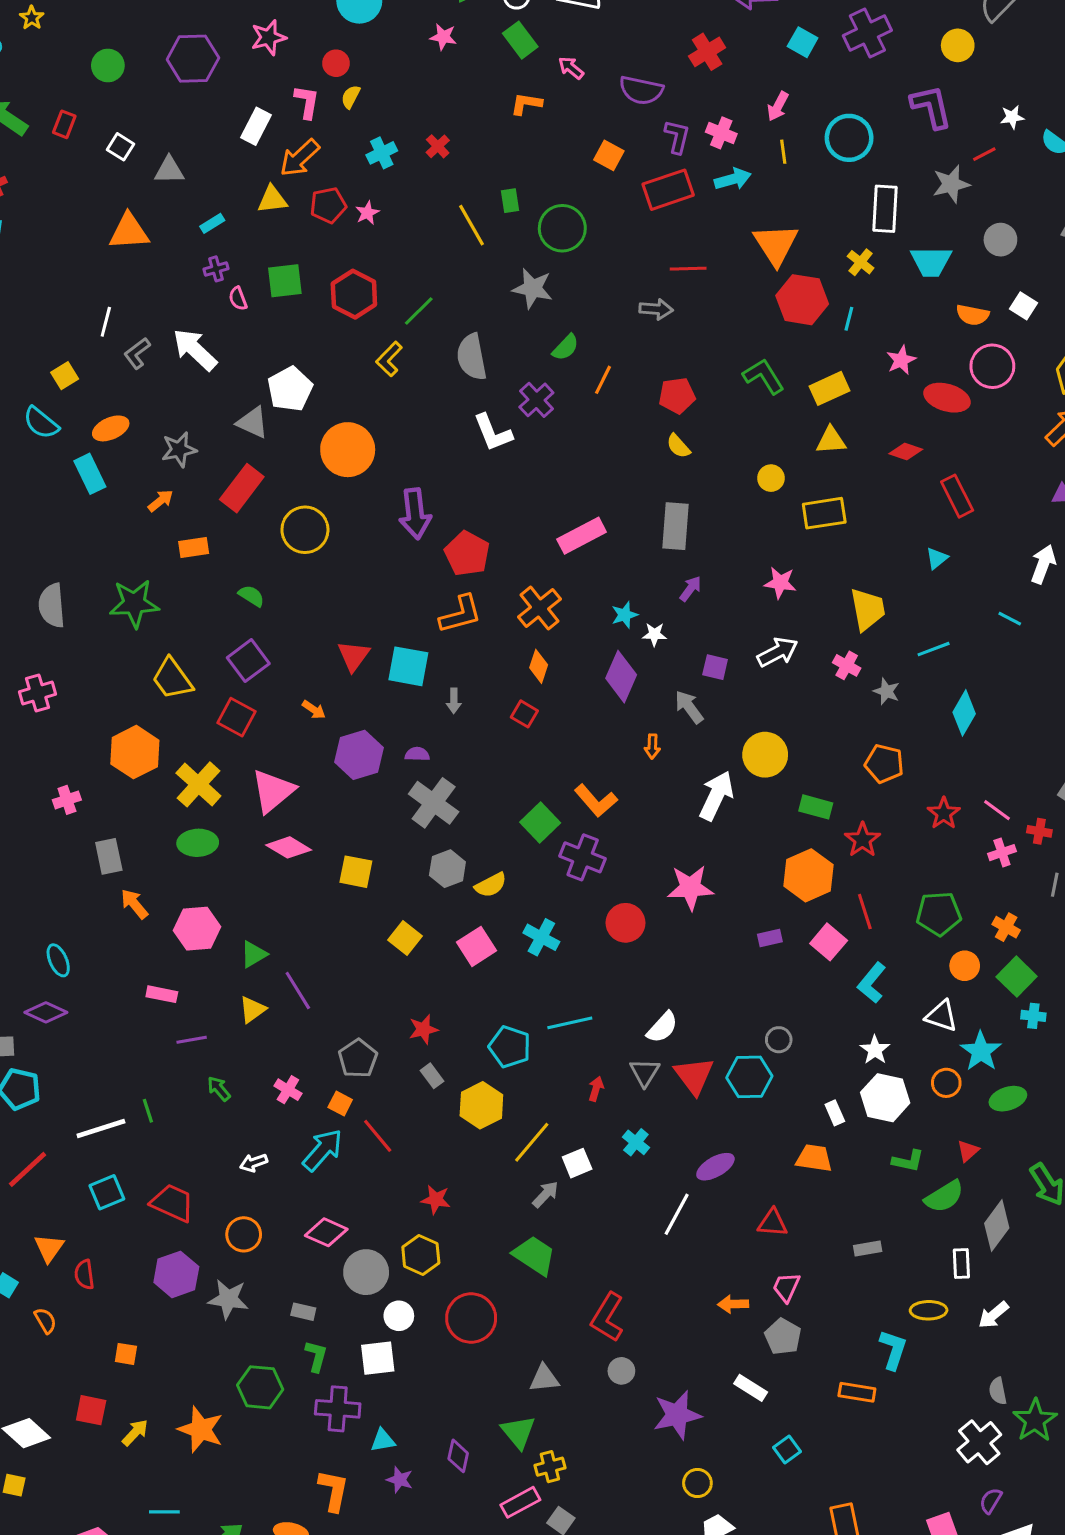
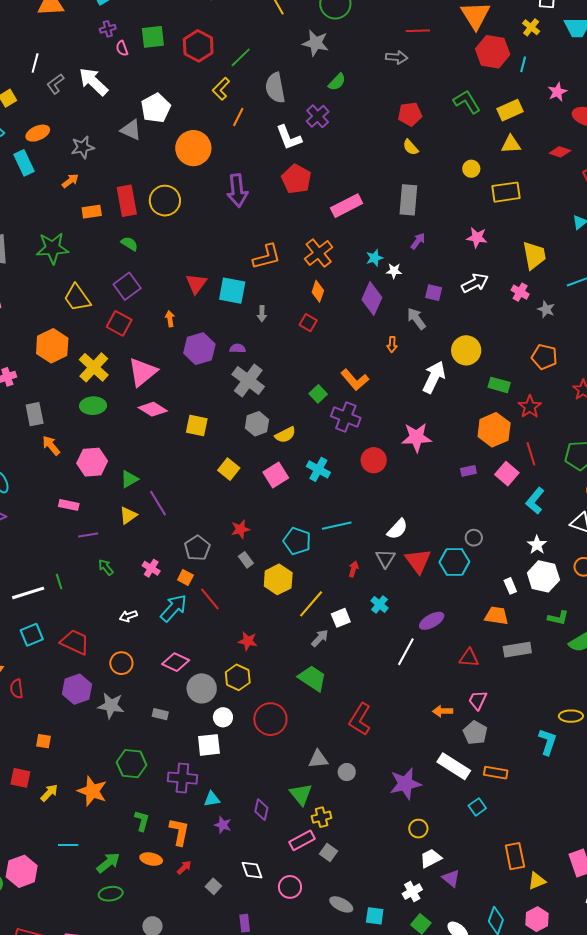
orange line: (603, 380) -> (238, 117), moved
red rectangle: (242, 488) -> (127, 201), moved, turned -48
red pentagon: (467, 554) -> (296, 179), moved
orange arrow: (314, 710) -> (170, 319), turned -133
green square: (540, 822) -> (318, 394), size x0.7
gray rectangle: (868, 1248) -> (517, 650), moved, size x1.5
green L-shape: (316, 1356) -> (142, 821), moved
gray circle: (621, 1371) -> (347, 772), moved
white rectangle: (751, 1388) -> (454, 766), size x1.5
orange rectangle: (857, 1392) -> (496, 773), moved

